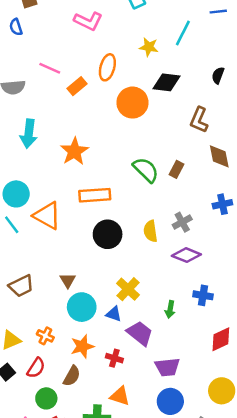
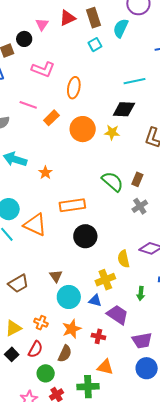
pink L-shape: (88, 21) -> (43, 69), moved
cyan line: (183, 33) -> (134, 81), moved, turned 55
yellow star: (149, 47) -> (112, 132), moved
orange ellipse: (107, 67) -> (74, 88), moved
orange circle: (132, 103) -> (83, 129), moved
cyan arrow: (29, 134) -> (15, 159), turned 105
orange star: (74, 151) -> (45, 173), moved, size x0.6
gray cross: (182, 222) -> (140, 206), moved
yellow semicircle: (150, 231) -> (124, 259), moved
yellow cross: (128, 289) -> (105, 280), turned 30

